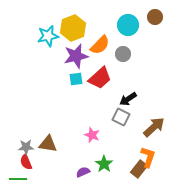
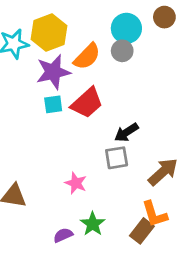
gray circle: (123, 54) -> (122, 51), moved
gray square: (121, 117) -> (117, 158), turned -36
orange L-shape: (148, 157) -> (155, 214), turned 145

